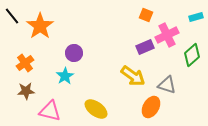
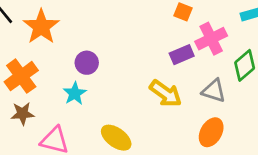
orange cross: (25, 63) -> (21, 76), size x1.4
gray triangle: (167, 85) -> (214, 91), moved
orange ellipse: (151, 107) -> (211, 132), moved

